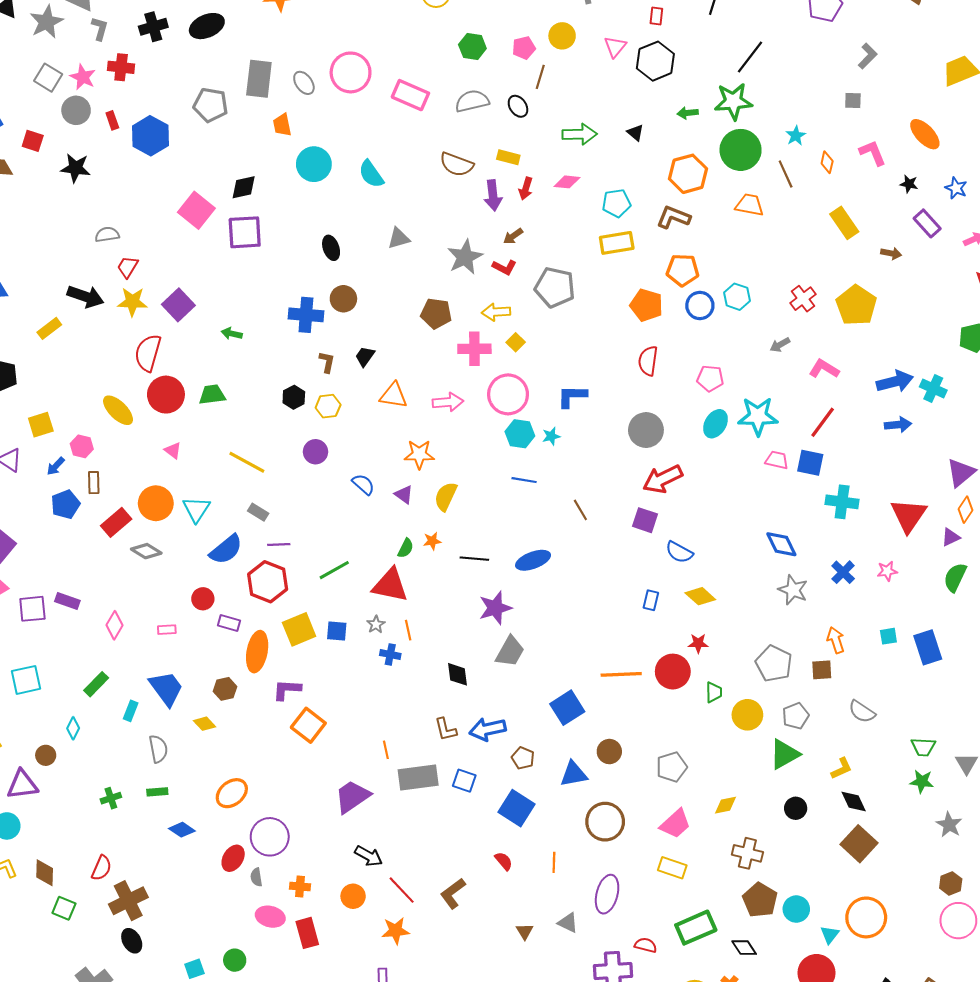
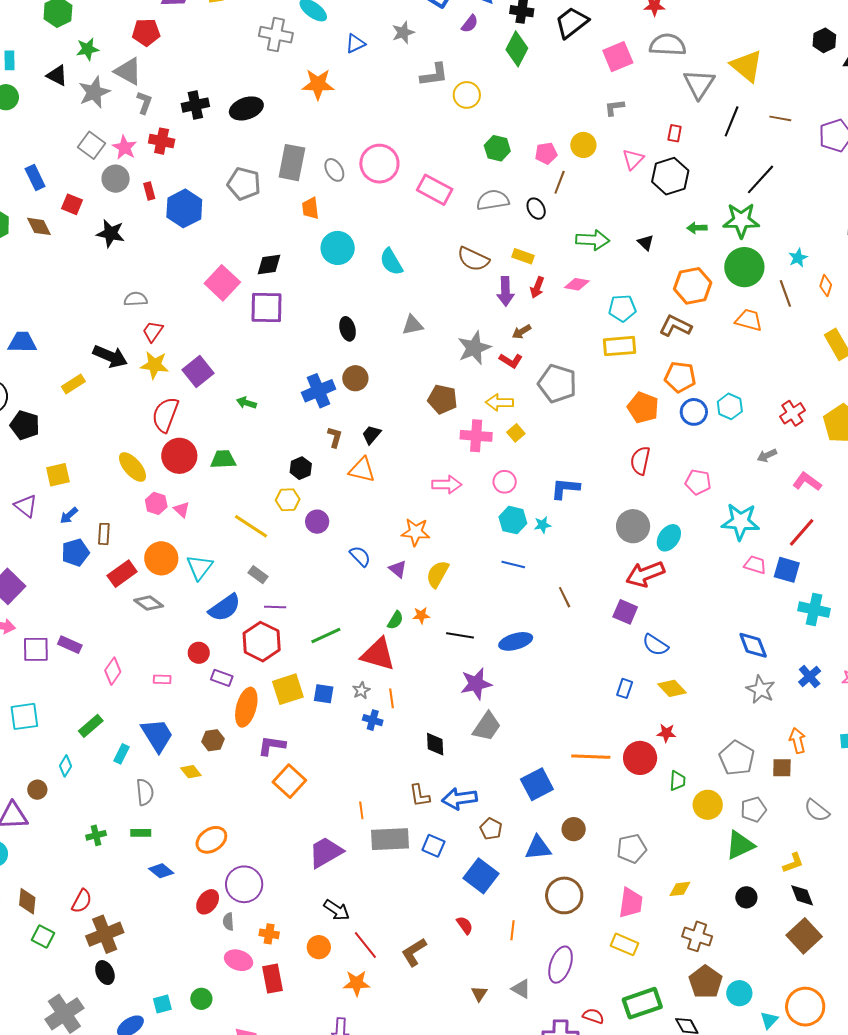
blue cross: (306, 315) -> (319, 391), turned -32
pink circle: (508, 394) -> (505, 482), size x0.6
orange triangle: (394, 395) -> (362, 470), moved
yellow hexagon: (328, 406) -> (288, 500), moved
cyan ellipse: (716, 424) -> (669, 538), moved
pink hexagon: (82, 446) -> (156, 503), moved
pink trapezoid: (675, 824) -> (631, 903), turned -44

